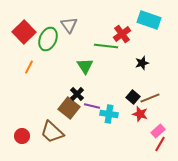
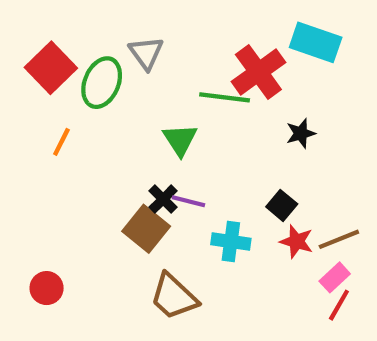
red cross: (122, 34) -> (258, 72), size x1.4
brown line: (150, 98) -> (339, 239), moved
purple line: (92, 106) -> (188, 201), moved
brown trapezoid: (52, 132) -> (174, 297), moved

